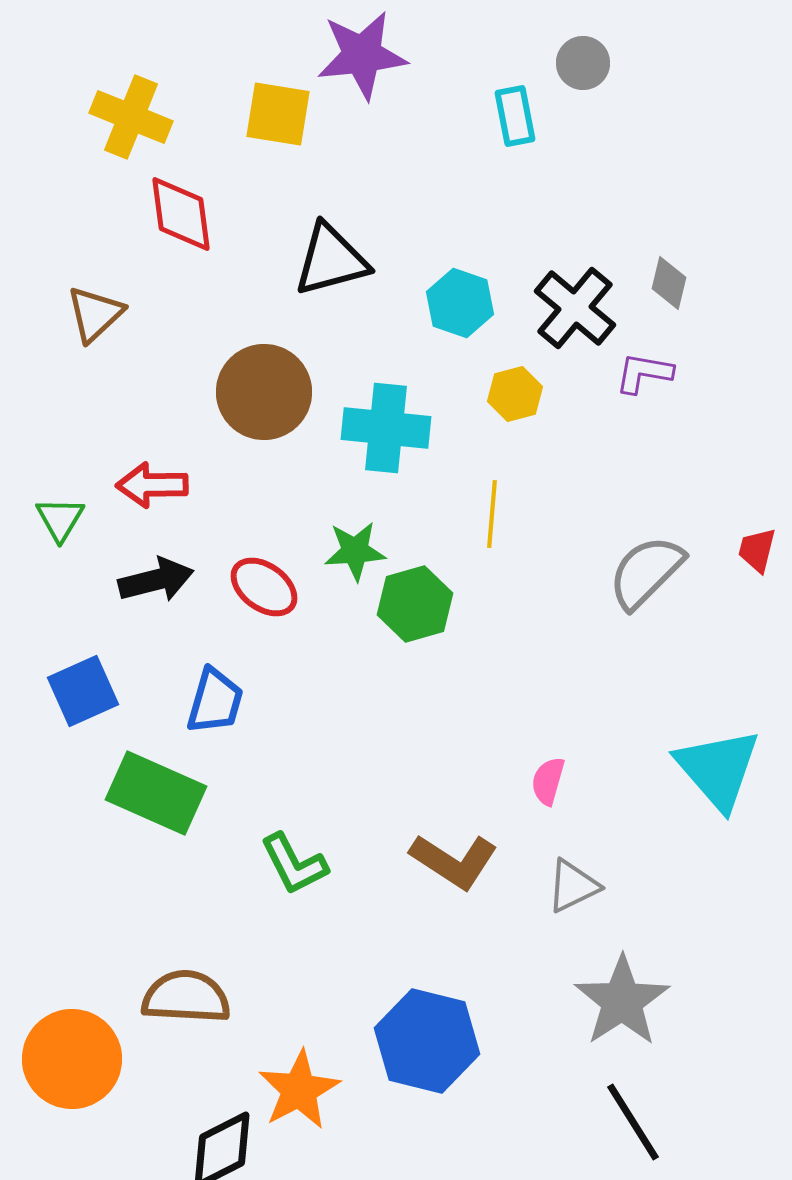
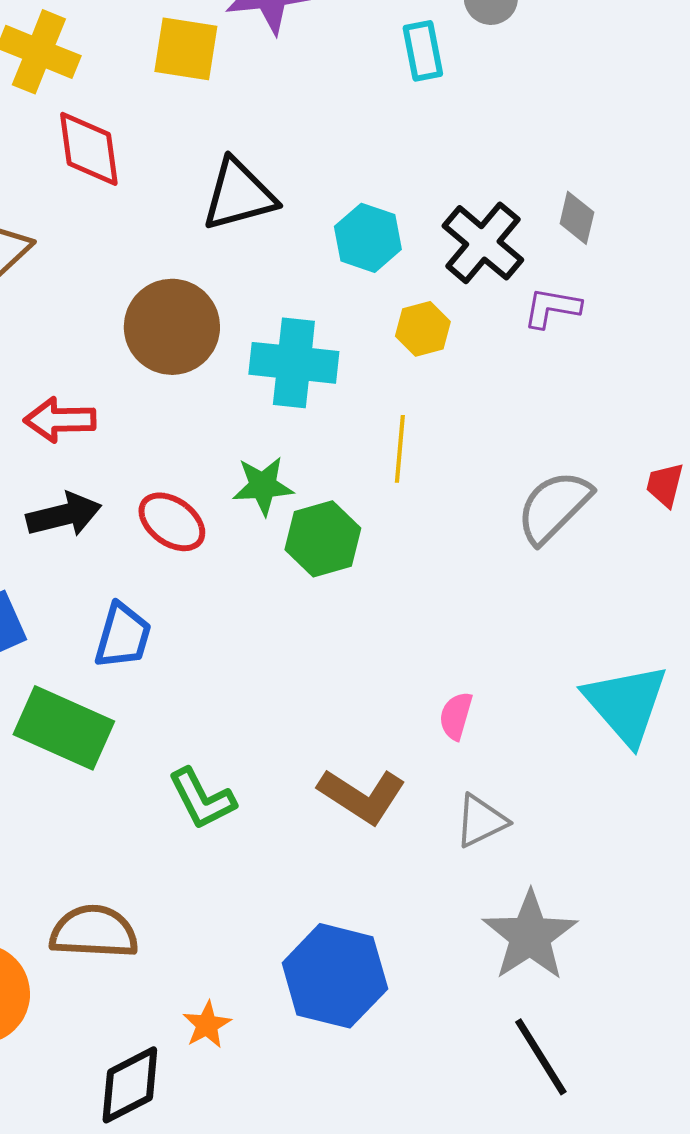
orange star: (299, 1090) -> (207, 1025), size x0.6

